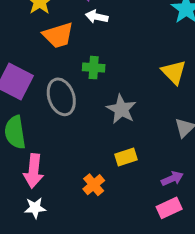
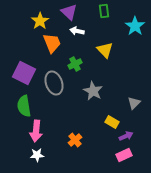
orange trapezoid: (58, 35) -> (52, 43), turned -95
green cross: (94, 68) -> (75, 64), turned -32
yellow triangle: (174, 72) -> (105, 50), moved
yellow rectangle: (126, 157) -> (112, 122), moved, turned 48

